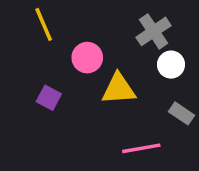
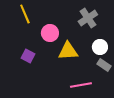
white circle: (171, 65) -> (100, 47), moved

